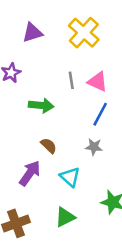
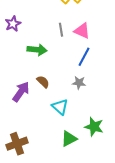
purple arrow: (30, 173) -> (21, 92), moved
green triangle: (65, 217) -> (69, 139), moved

